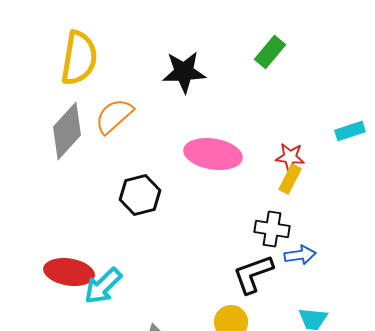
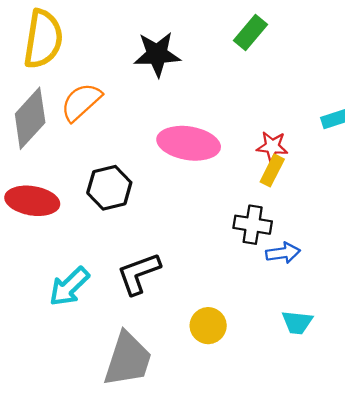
red ellipse: (69, 272) -> (32, 201), moved
black L-shape: (253, 274) -> (139, 274), moved

